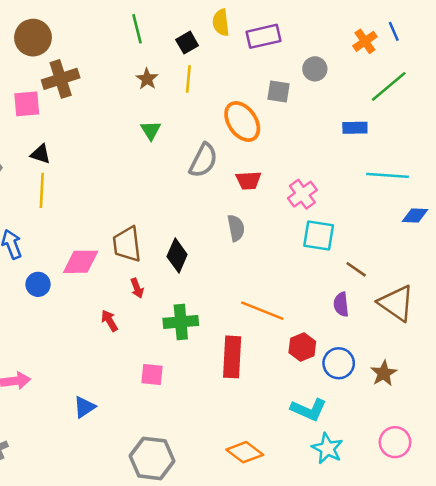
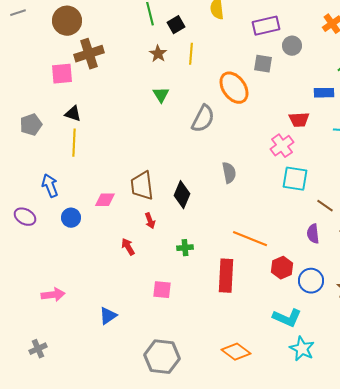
purple rectangle: (263, 36) -> (266, 26), moved
black square: (187, 43) -> (176, 25), moved
red trapezoid: (248, 180) -> (299, 120), moved
pink diamond: (81, 262) -> (105, 200), size x0.7
green cross: (181, 322) -> (185, 248), size x0.6

